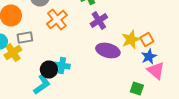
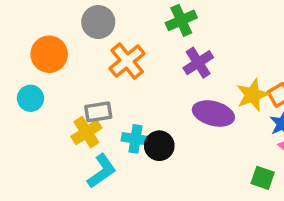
gray rectangle: (25, 38) -> (98, 112), moved
yellow cross: (13, 52) -> (86, 132), moved
black circle: (49, 70) -> (159, 146), moved

